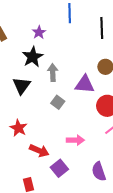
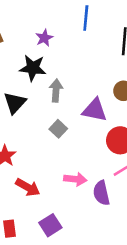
black star: (33, 57) -> (33, 68), turned 30
purple square: (59, 168) -> (50, 225), moved
purple semicircle: (99, 172) -> (101, 193), moved

